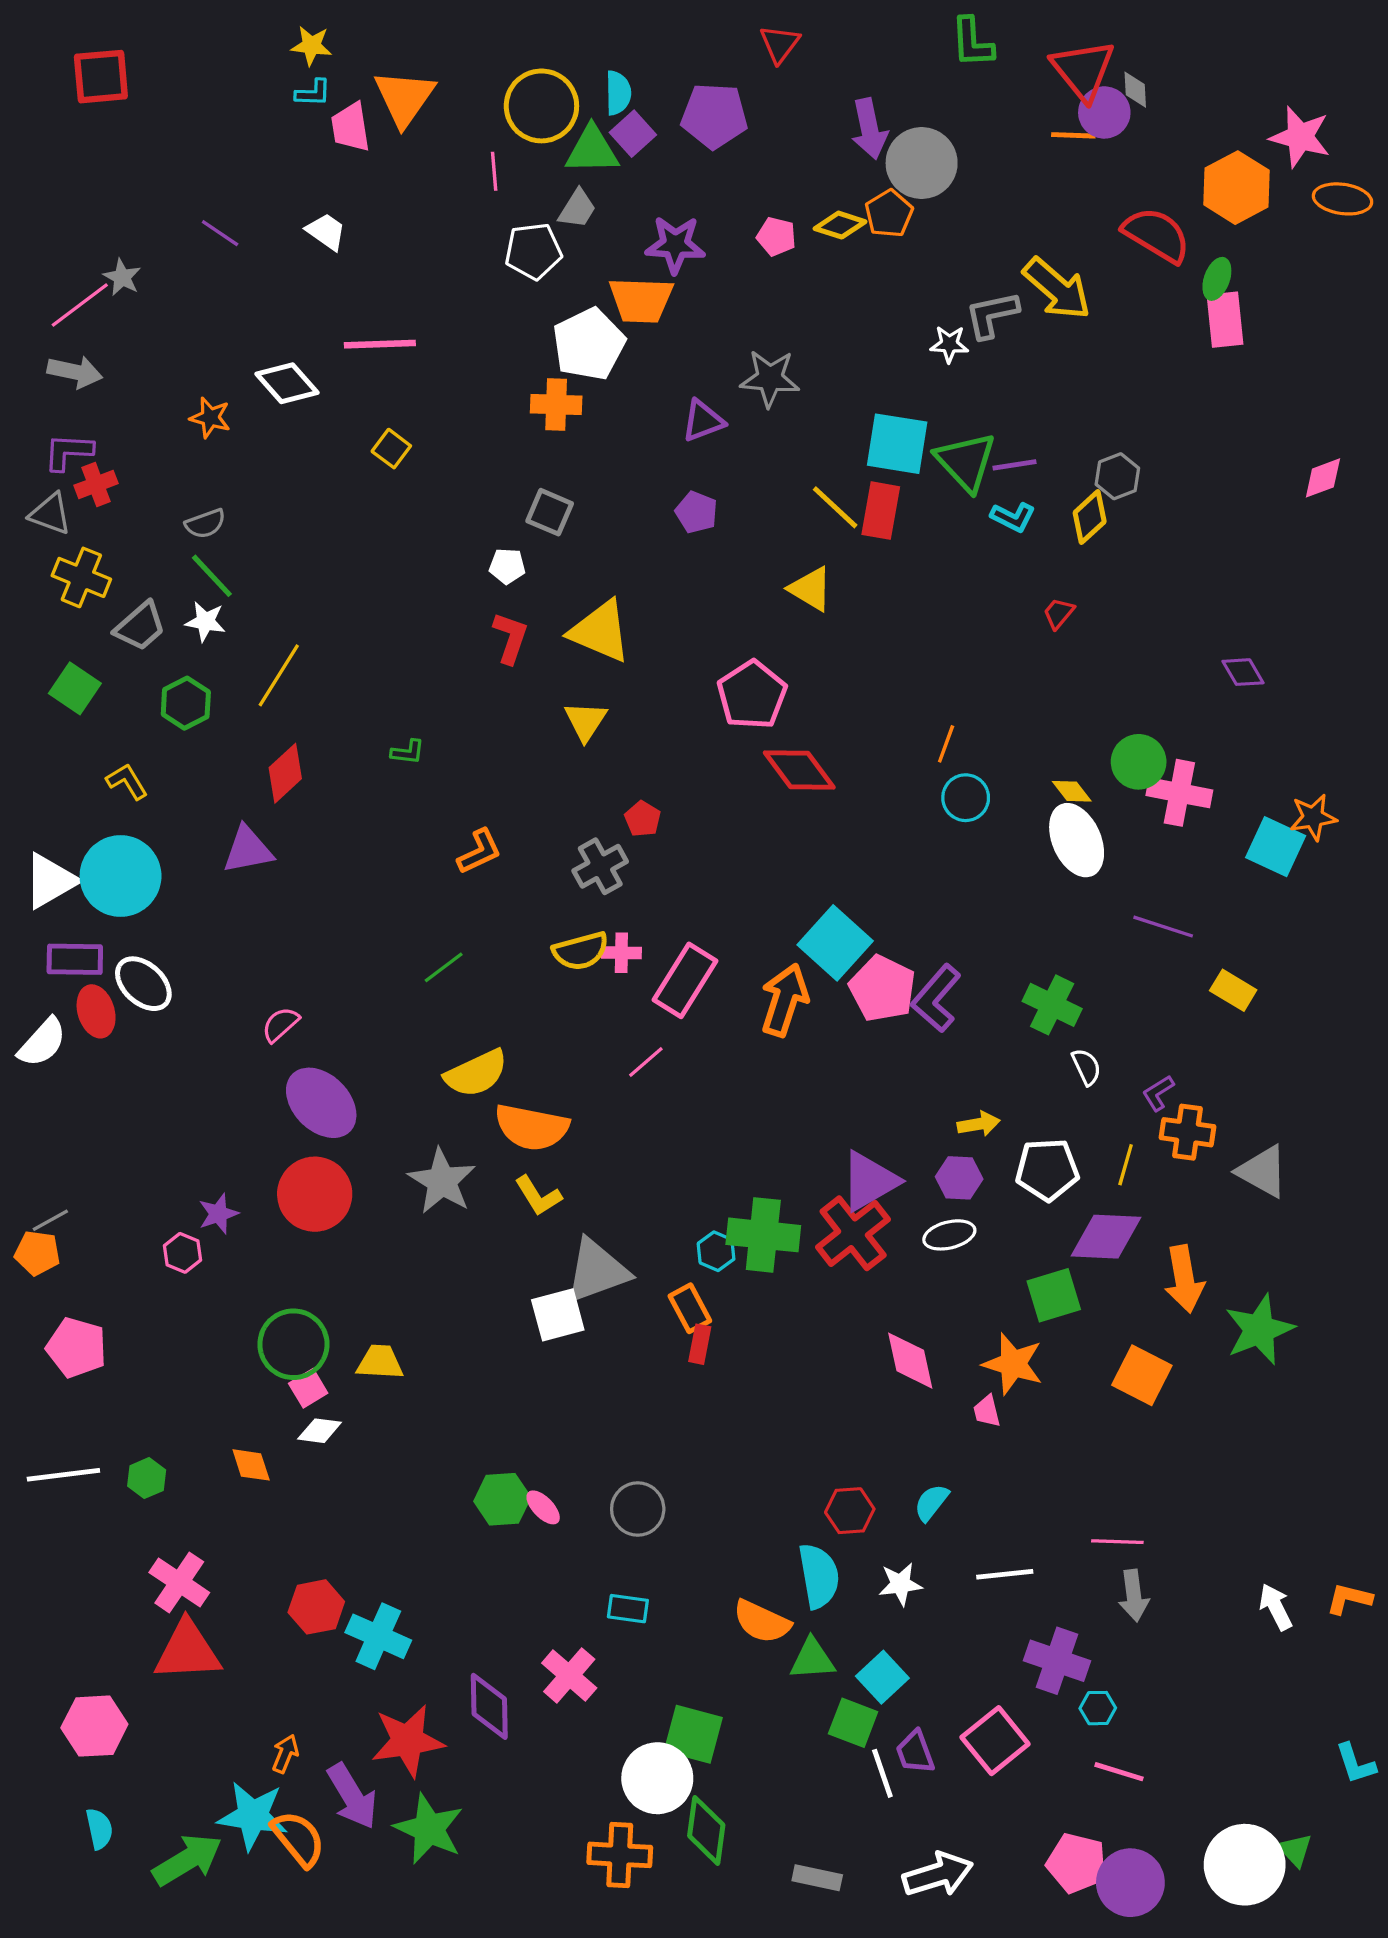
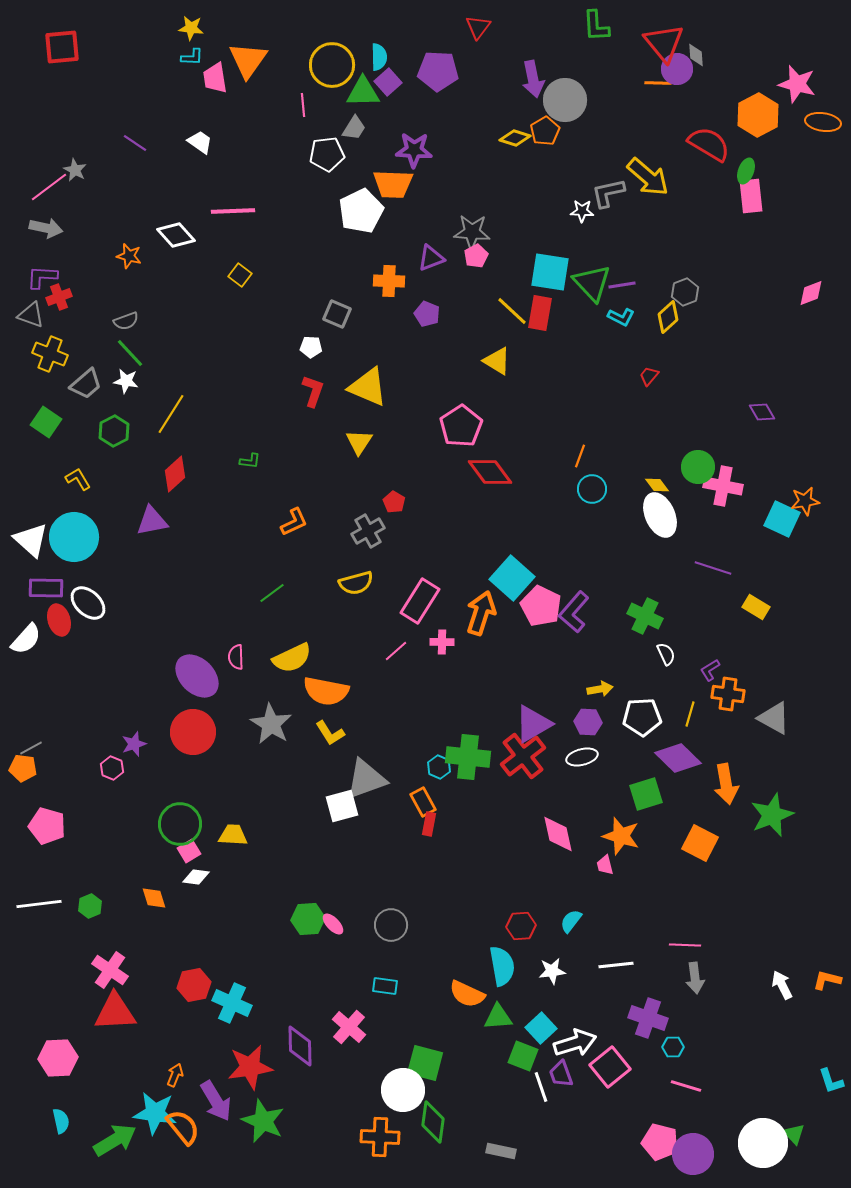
pink pentagon: (776, 236) -> (476, 256), moved, turned 30
orange cross: (556, 405) -> (389, 281), moved
white triangle: (50, 881) -> (31, 540), turned -48
pink cross: (621, 953) -> (442, 642), moved
pink semicircle: (280, 1024) -> (236, 657), moved, turned -50
purple diamond: (1106, 1237) -> (678, 758), turned 42
white arrow: (938, 1874) -> (575, 1043), moved

